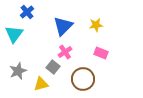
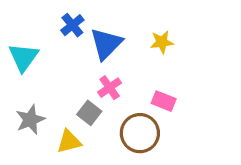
blue cross: (27, 12) -> (72, 25), moved
pink rectangle: (101, 53) -> (164, 101), moved

